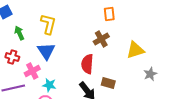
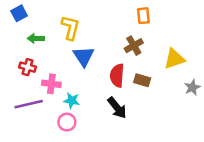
green arrow: (19, 33) -> (36, 38), turned -64
blue triangle: (46, 51) -> (84, 56), moved
pink cross: (32, 71) -> (51, 84), turned 35
brown rectangle: (108, 83) -> (142, 80), moved

